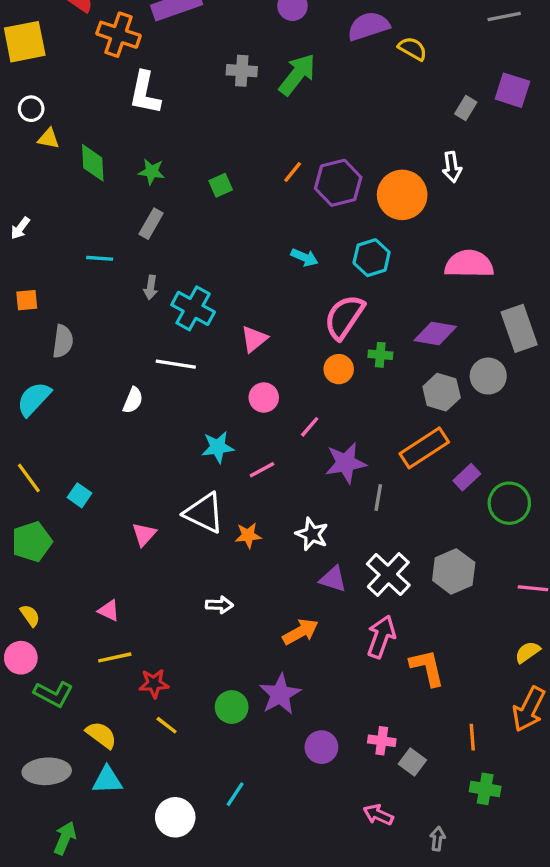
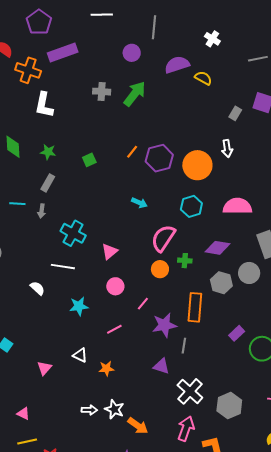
cyan hexagon: (372, 258) -> (191, 206), moved
gray arrow: (151, 287) -> (42, 211), moved
white semicircle: (133, 400) -> (37, 288), turned -70
cyan star: (218, 447) -> (79, 306), moved
orange rectangle: (424, 448) -> (195, 307), moved, turned -52
white triangle: (204, 513) -> (80, 355), size x0.6
white star: (312, 534) -> (114, 409), moved
gray hexagon: (454, 571) -> (229, 406), moved
purple triangle: (333, 579) -> (161, 366), moved
orange arrow: (301, 632) -> (138, 426), turned 65

